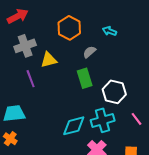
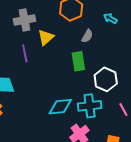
gray semicircle: (89, 52) -> (87, 36), turned 152
yellow triangle: (49, 60) -> (46, 37), turned -36

